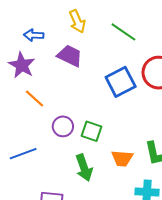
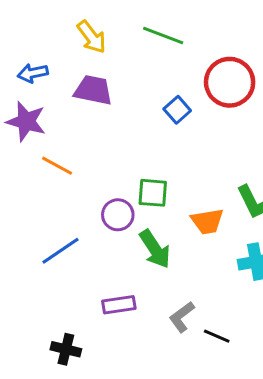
blue square: (121, 82) -> (177, 110), size x0.6
purple circle: (63, 126) -> (118, 215), moved

